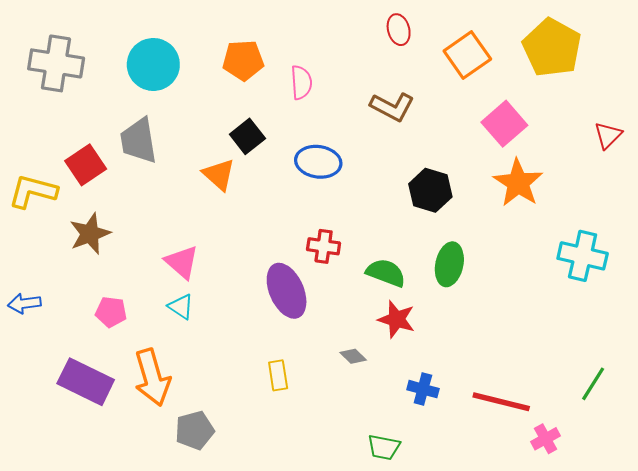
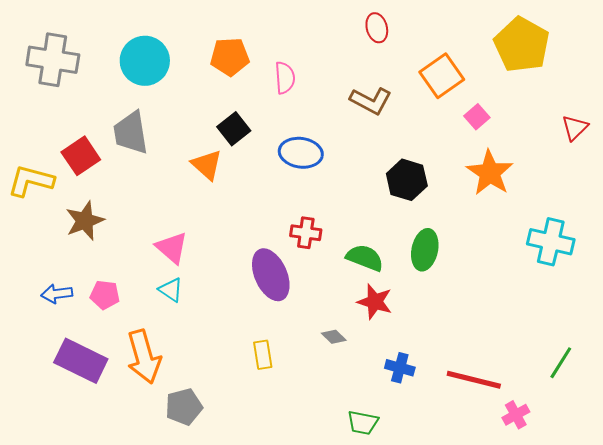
orange square: (467, 55) -> (442, 76), moved
pink square: (504, 124) -> (477, 117), size x0.6
blue arrow: (24, 303) -> (57, 294), moved

